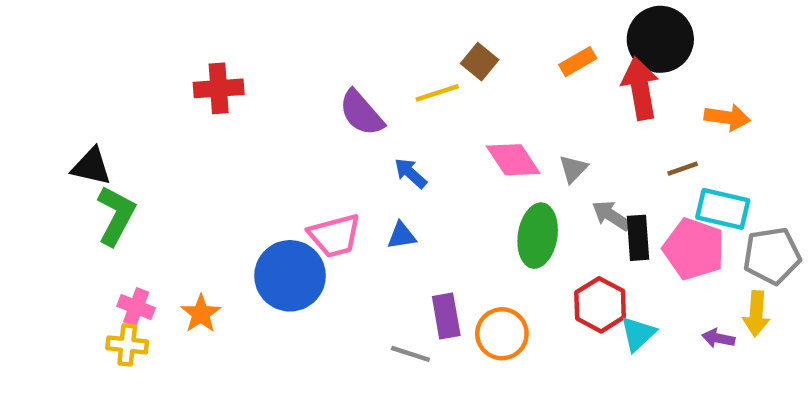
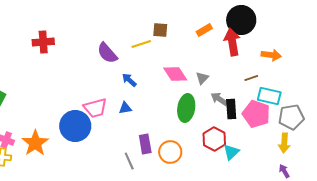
brown square: (480, 62) -> (160, 30), turned -35
orange star: (201, 314) -> (35, 143), size x1.5
purple arrow: (718, 338) -> (284, 171), moved, turned 48
gray line: (410, 354) -> (129, 161), turned 48

